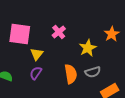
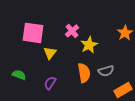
yellow star: (88, 48) -> (89, 45), moved
purple semicircle: (36, 73) -> (50, 83), moved

